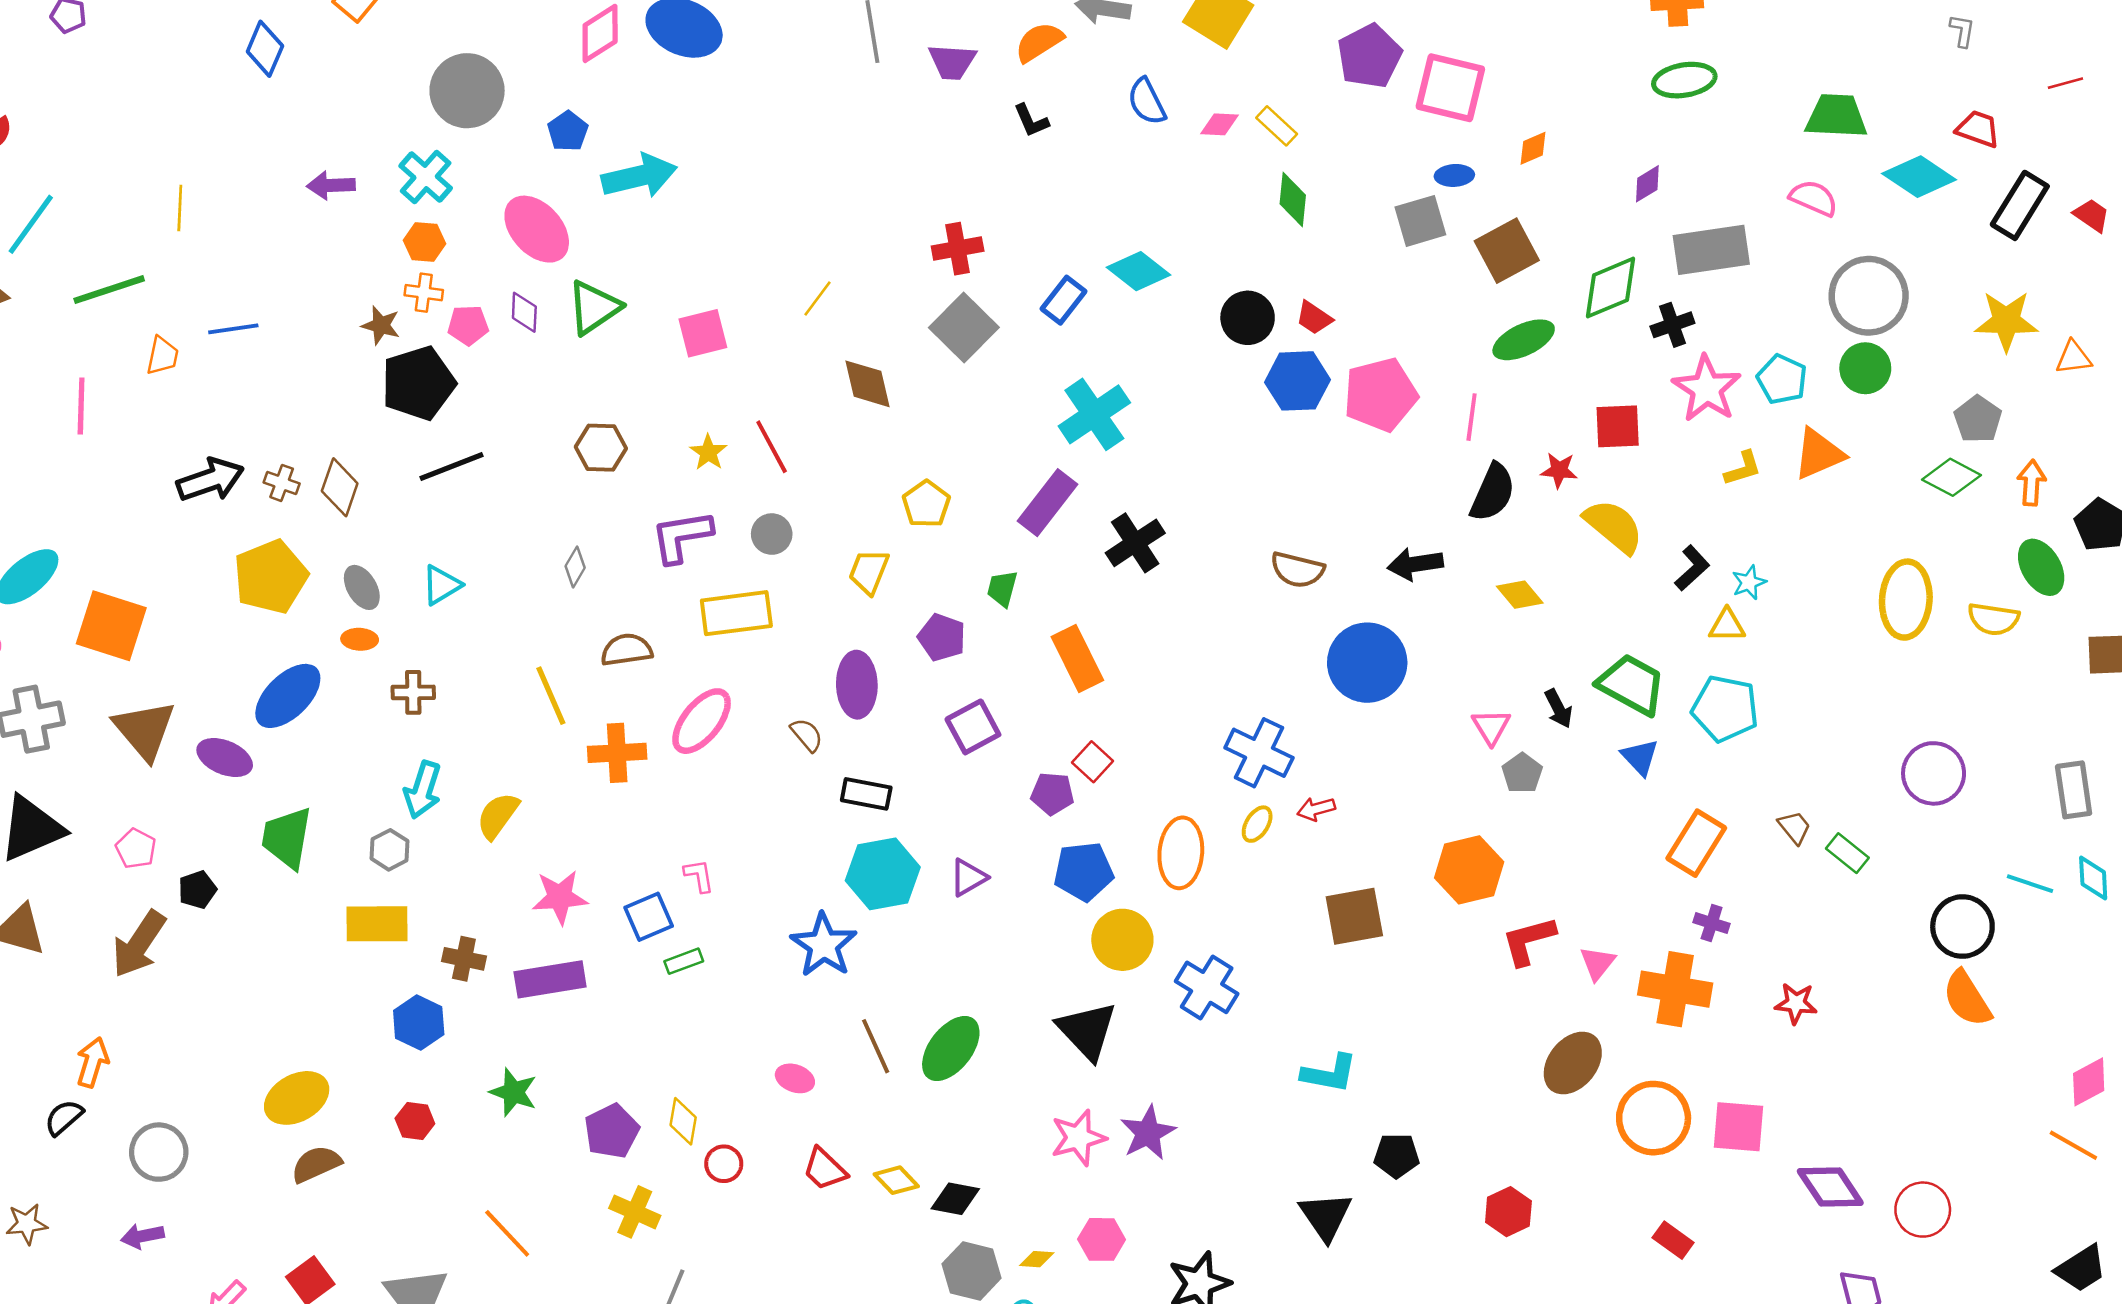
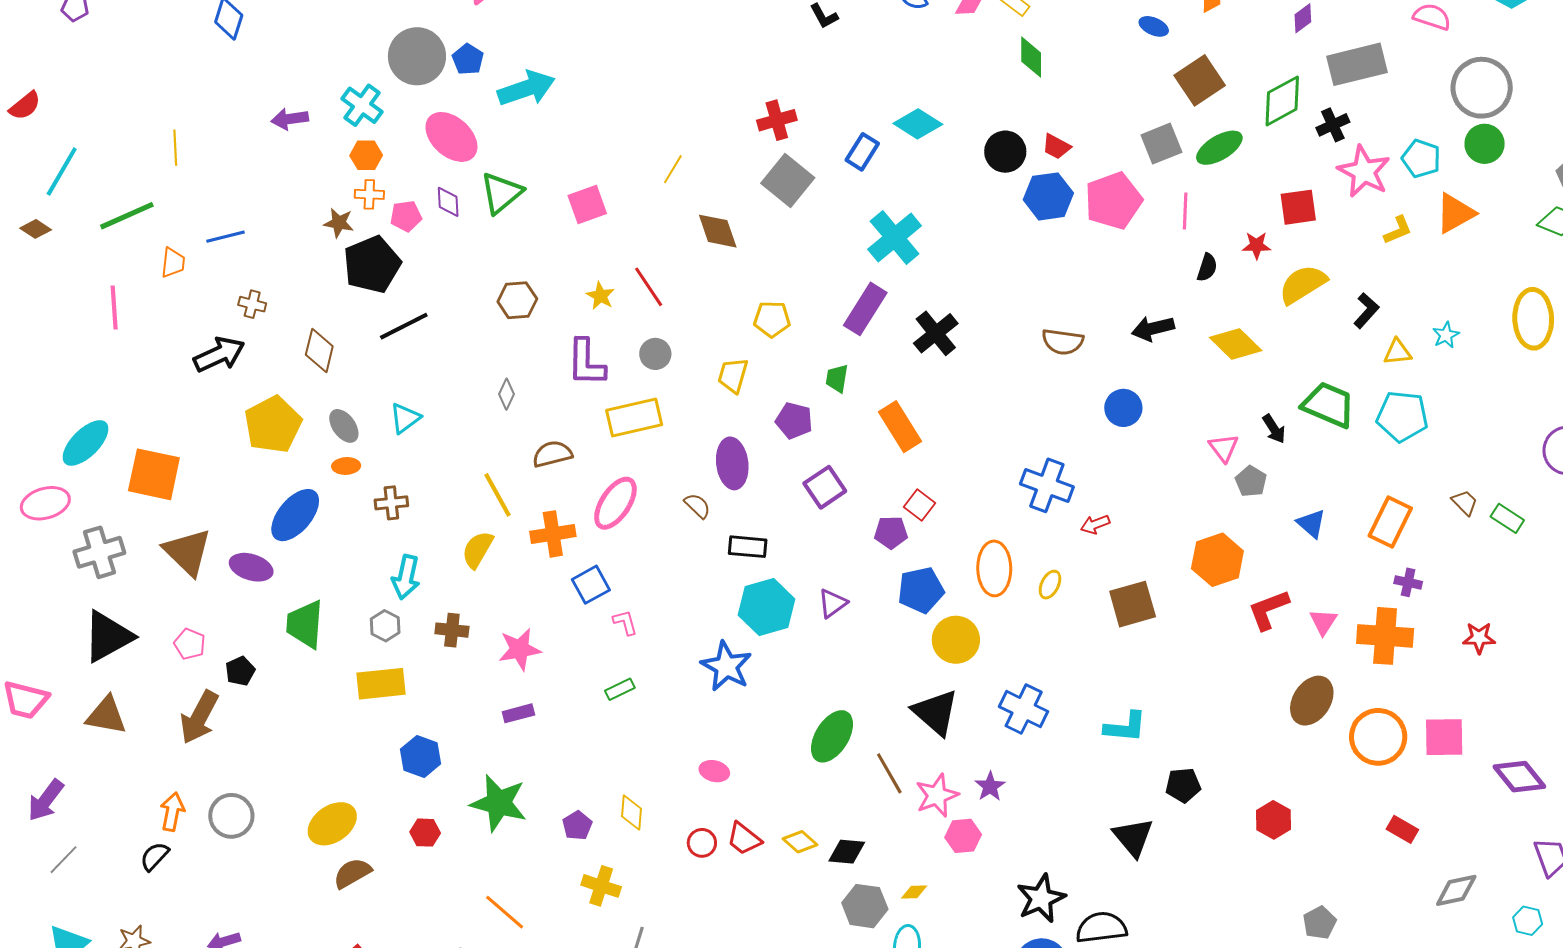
gray circle: (467, 91) -> (417, 56), moved
blue ellipse: (1454, 175) -> (1154, 26), turned 32
gray square: (1420, 221) -> (1161, 144), moved
brown cross: (282, 483) -> (252, 304), moved
black semicircle: (1493, 492) -> (1207, 267), size x0.6
yellow pentagon: (926, 504) -> (772, 319), turned -30
yellow semicircle: (1614, 526) -> (1303, 284), turned -66
purple L-shape: (682, 536) -> (586, 363), turned -74
cyan star: (1749, 582) -> (1446, 335), moved
yellow diamond: (1520, 595) -> (1236, 344), size x1.4
blue circle: (1367, 663) -> (1123, 408), size x0.6
blue triangle: (1640, 757) -> (1311, 524), moved
yellow semicircle: (498, 816) -> (478, 550), moved
yellow ellipse: (1257, 824) -> (1050, 585), moved
blue square: (649, 917) -> (591, 585), moved
brown cross: (464, 959) -> (452, 630), moved
purple rectangle: (550, 979) -> (518, 713), size x0.6
blue cross: (1207, 987) -> (1024, 709), moved
brown line: (876, 1046) -> (889, 773), moved
green star: (513, 1092) -> (499, 803), size x1.5
purple pentagon: (612, 1131) -> (577, 825), size x0.7
purple star: (1148, 1133) -> (990, 786), size x0.7
gray circle: (159, 1152) -> (231, 816), moved
red circle: (724, 1164) -> (702, 843), moved
pink hexagon: (1102, 1239) -> (963, 836), moved

